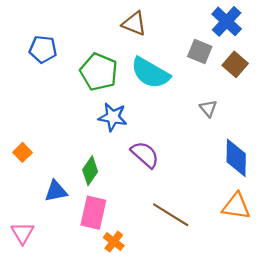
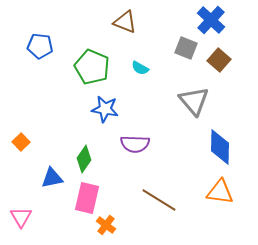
cyan semicircle: (150, 73) -> (140, 68), size x0.5
gray triangle: (208, 108) -> (194, 101), size x1.8
purple semicircle: (145, 155) -> (135, 144), turned 140

